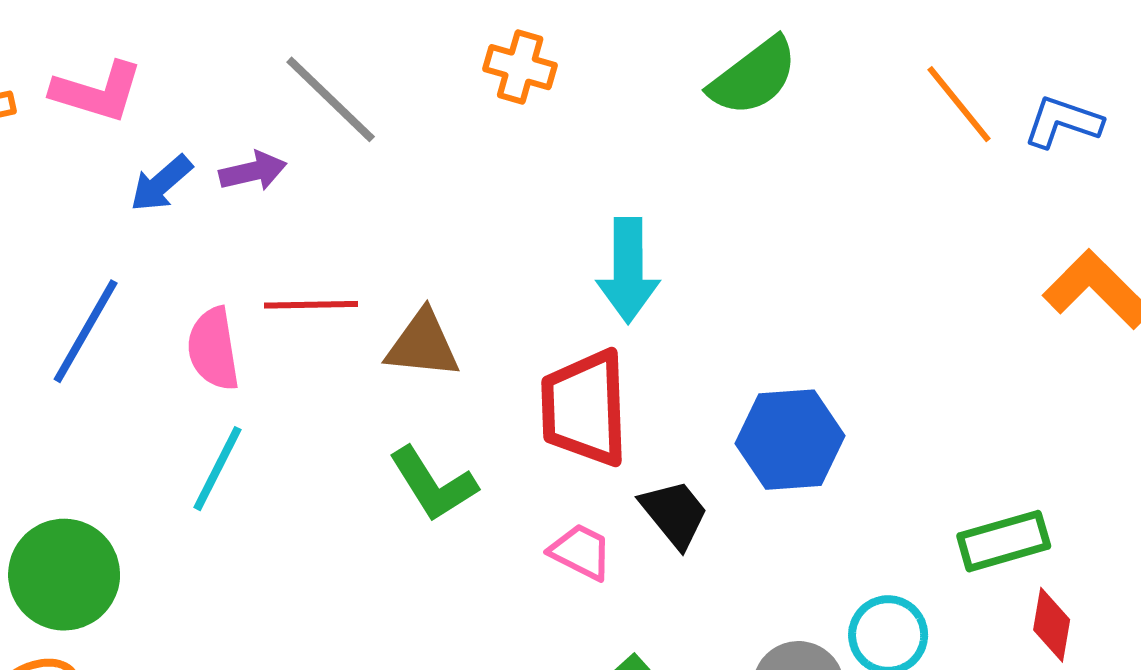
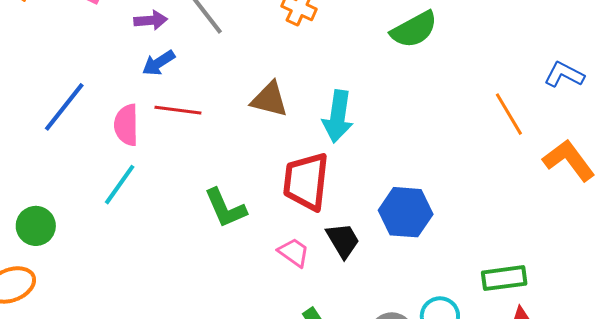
orange line: (959, 104) -> (509, 114), moved
purple arrow: (253, 171) -> (151, 20), moved
blue arrow: (161, 183) -> (159, 63), moved
brown triangle: (423, 345) -> (269, 99), moved
green circle: (64, 575) -> (36, 226), size x0.7

